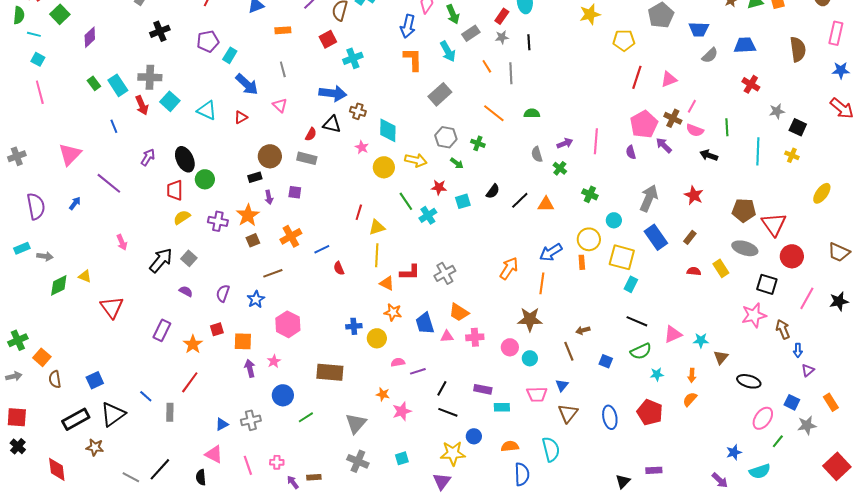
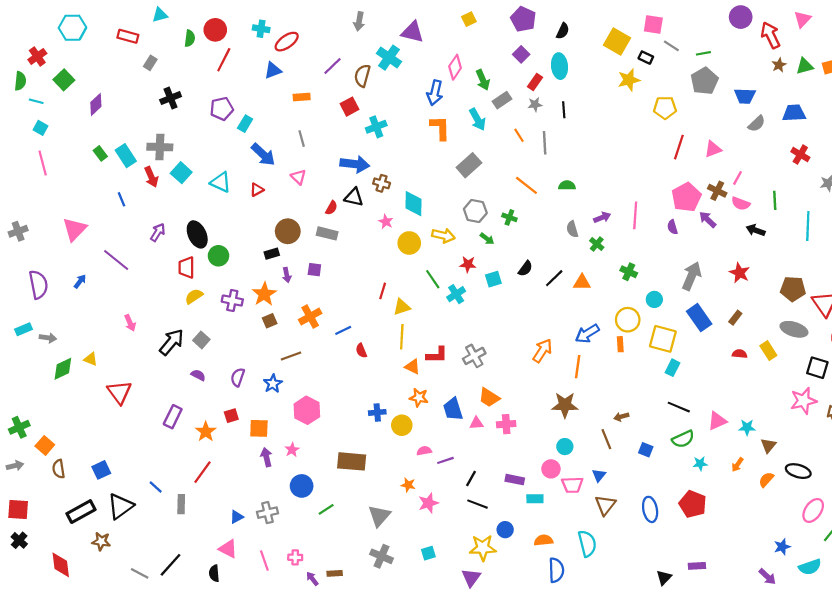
pink circle: (510, 347) -> (551, 469), moved
orange arrow: (692, 375) -> (737, 465), turned 32
orange semicircle: (690, 399) -> (766, 480), moved

